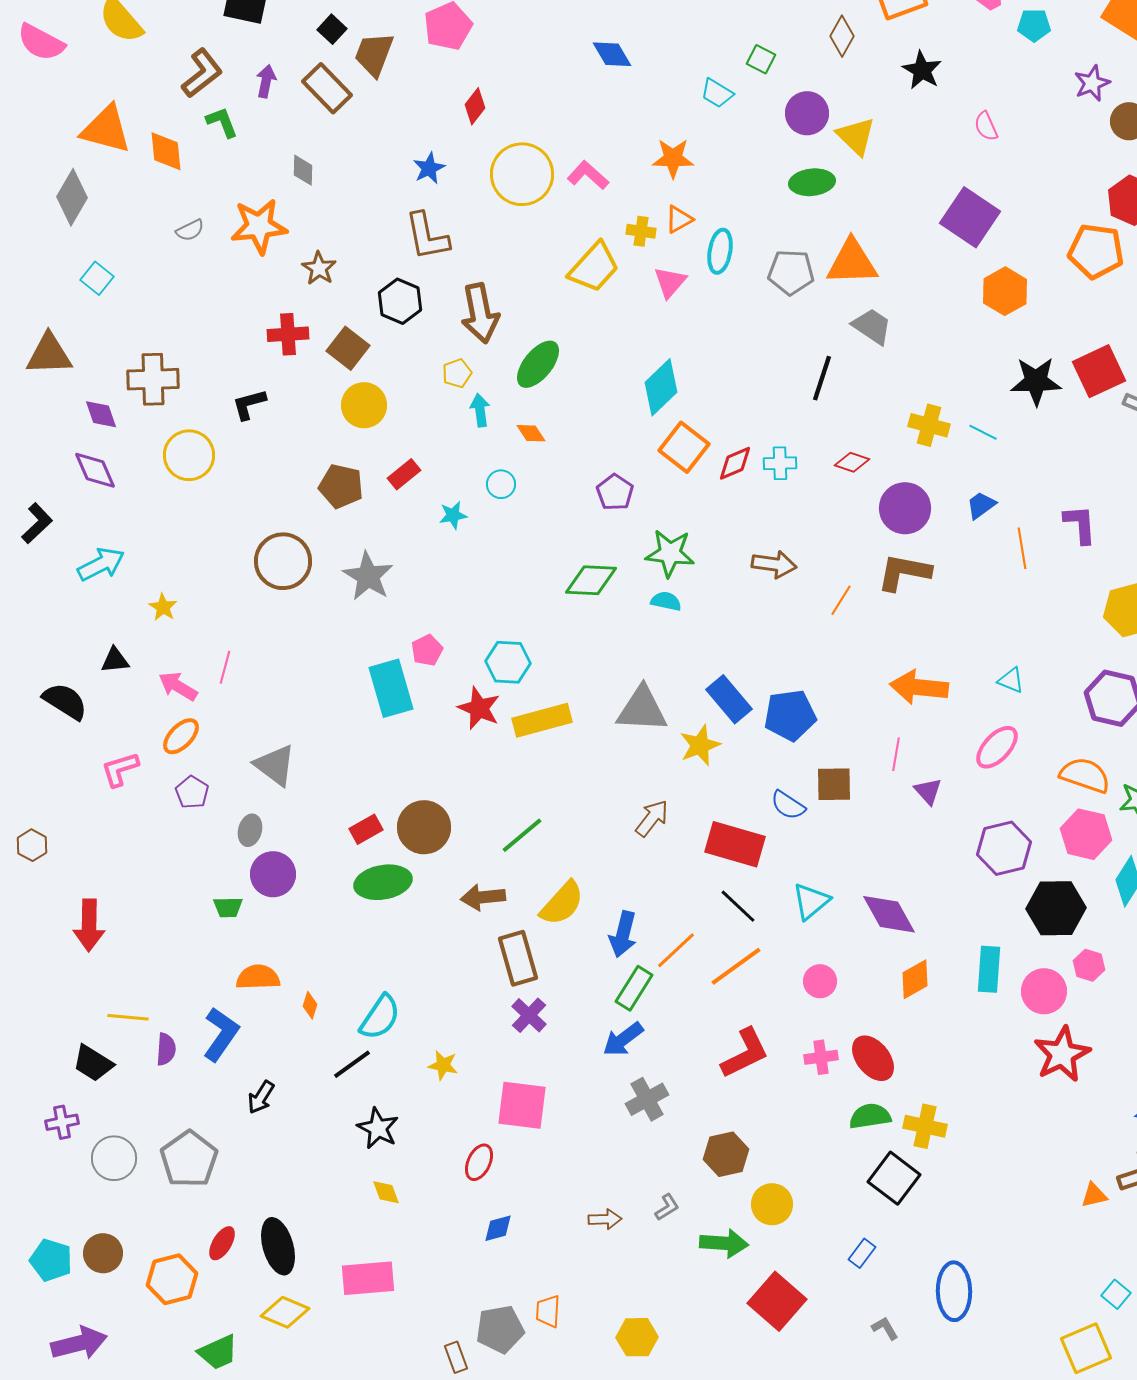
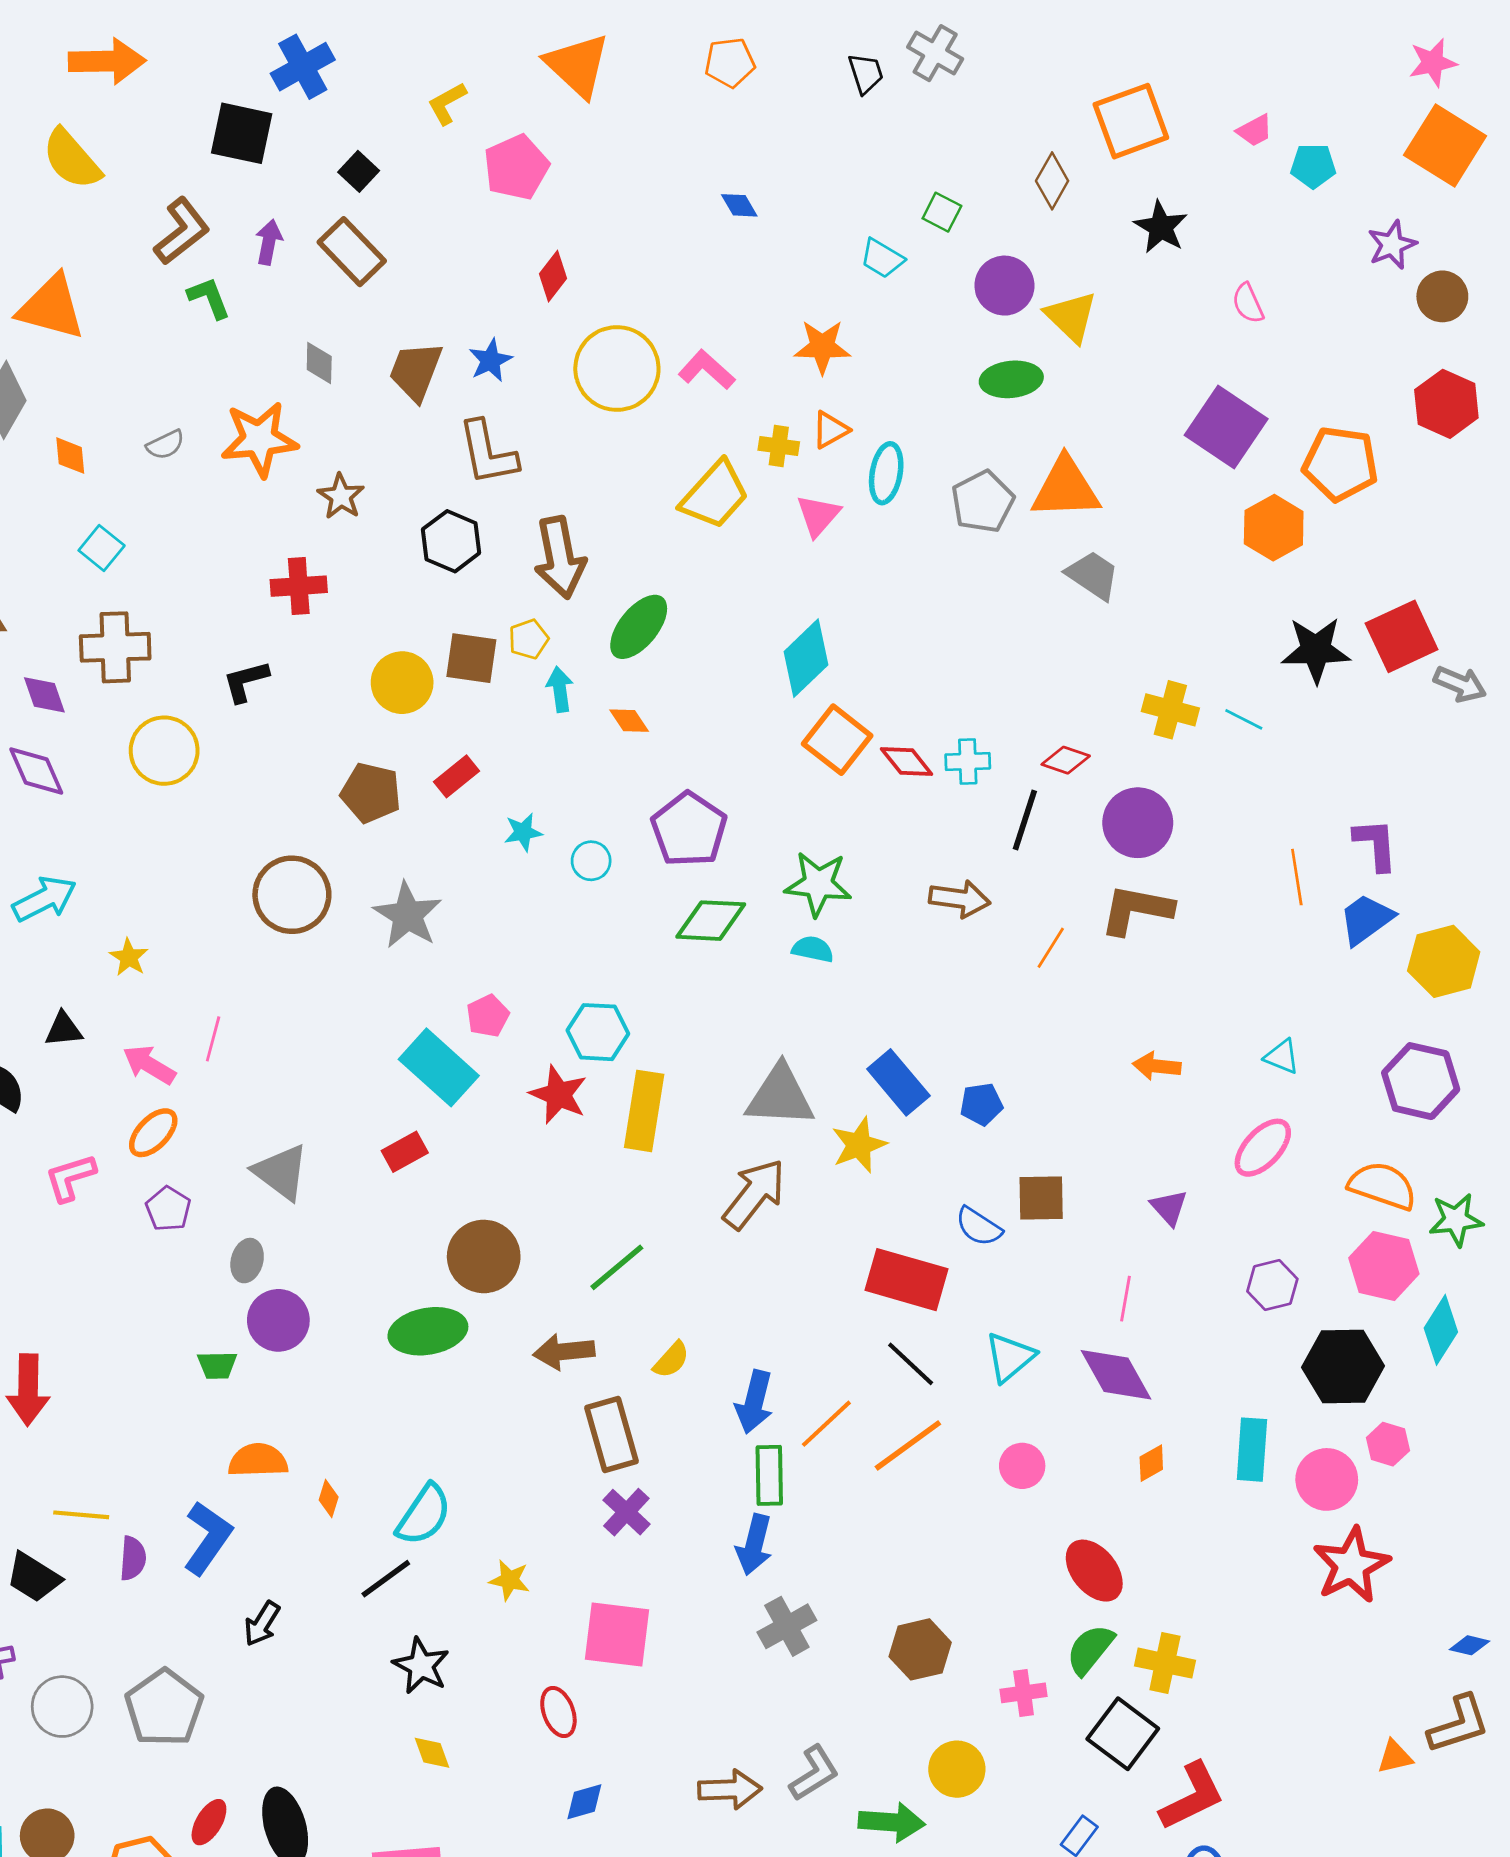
brown trapezoid: (374, 54) -> (416, 371), moved
blue diamond: (612, 54) -> (739, 205), size x0.7
orange diamond: (166, 151) -> (70, 456), moved, size x0.7
orange pentagon: (1096, 251) -> (1340, 464), moved
gray pentagon: (791, 272) -> (983, 502), turned -30
cyan square: (97, 278) -> (102, 548), moved
brown square: (348, 348) -> (471, 658), moved, turned -30
black line: (822, 378) -> (1025, 820), moved
red diamond: (735, 463) -> (907, 761), turned 75
cyan circle: (501, 484) -> (591, 861), moved
purple pentagon: (615, 492) -> (689, 829), moved, size x1.5
blue trapezoid: (981, 505) -> (1366, 919), moved, size x1.4
orange arrow: (919, 687) -> (1157, 1066), size x0.6
cyan rectangle: (391, 688) -> (439, 1067), turned -32
blue pentagon: (790, 715) -> (981, 1104), size x0.6
yellow rectangle: (542, 720) -> (644, 1111), turned -66
pink line: (896, 754) -> (1125, 1299), moved
brown arrow: (652, 818) -> (754, 1194), moved, size x1.4
red rectangle: (366, 829) -> (405, 1152), moved
purple hexagon: (1004, 848) -> (1272, 1285), size x0.7
yellow semicircle: (562, 903) -> (671, 1360), size x0.6
orange diamond: (915, 979) -> (1151, 1463), size x0.7
green rectangle: (634, 988) -> (769, 1475), turned -33
blue arrow: (623, 1039) -> (754, 1545), turned -39
red L-shape: (745, 1053) -> (1192, 1796), moved
pink cross: (821, 1057) -> (1024, 1693), moved
green semicircle: (870, 1116) -> (1090, 1649), turned -42
brown hexagon: (726, 1154) -> (920, 1649), moved
red ellipse: (479, 1162) -> (558, 1712), turned -45
gray L-shape: (667, 1207) -> (814, 1773), size x1.5
brown arrow: (605, 1219) -> (730, 1789), size x1.4

